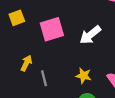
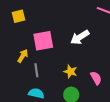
pink square: (52, 29) -> (43, 41), moved

